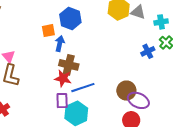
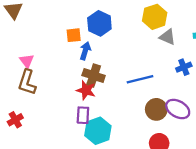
gray triangle: (138, 12) -> (167, 37), moved
blue line: (83, 88) -> (140, 79), moved
purple ellipse: (138, 100) -> (178, 109), moved

